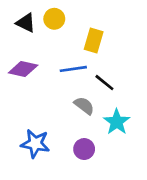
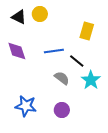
yellow rectangle: (94, 40) -> (87, 31), moved
purple diamond: (23, 69) -> (17, 51), turned 60
cyan star: (117, 122) -> (91, 80), moved

